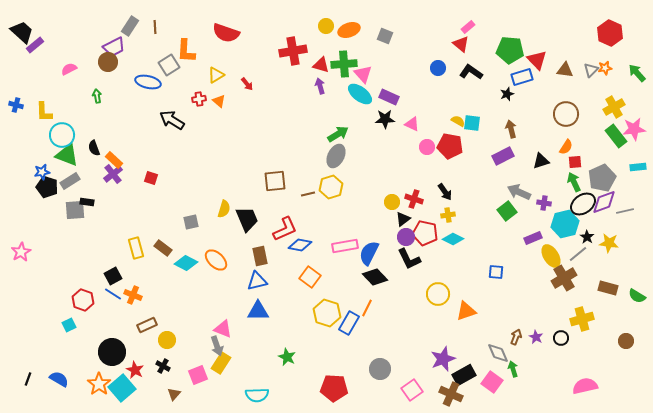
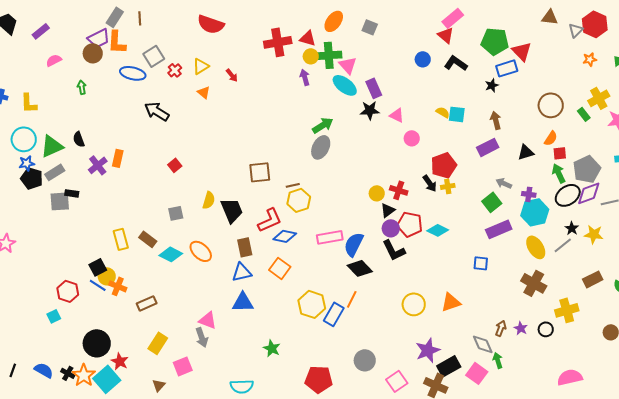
yellow circle: (326, 26) -> (311, 56), moved
pink rectangle: (468, 27) -> (453, 18), size x1.5
orange ellipse: (349, 30) -> (334, 21), turned -35
purple rectangle: (35, 45) -> (41, 31), moved
orange L-shape: (186, 51) -> (117, 42), moved
red triangle: (321, 65) -> (308, 38), moved
brown triangle: (565, 70) -> (550, 17), moved
gray triangle: (591, 70) -> (576, 30), moved
purple rectangle: (389, 97) -> (374, 88), turned 42
red cross: (199, 99) -> (175, 70), moved, turned -32
cyan circle: (62, 135) -> (24, 139), moved
green rectangle: (616, 136) -> (584, 114), moved, size x0.6
red pentagon: (450, 146) -> (444, 165), moved, turned -30
green triangle: (67, 155) -> (52, 146), turned -45
orange rectangle: (114, 160) -> (118, 158), moved, turned 60
red square: (151, 178) -> (175, 165), moved, turned 32
yellow hexagon: (331, 187) -> (299, 200), moved
gray arrow: (519, 192) -> (504, 183), size x0.7
yellow cross: (448, 215) -> (448, 186), moved
cyan hexagon: (565, 224) -> (535, 212), moved
purple rectangle: (533, 238) -> (499, 229), moved, size x1.4
orange square: (310, 277) -> (280, 268), moved
brown cross: (564, 278) -> (534, 283), moved, turned -30
brown rectangle: (608, 288) -> (593, 279), turned -42
yellow circle: (438, 294) -> (414, 304), moved
brown rectangle: (147, 325) -> (147, 303), moved
yellow circle: (167, 340) -> (107, 276), moved
yellow rectangle: (221, 363) -> (158, 343), moved
black cross: (163, 366) -> (68, 373), moved

